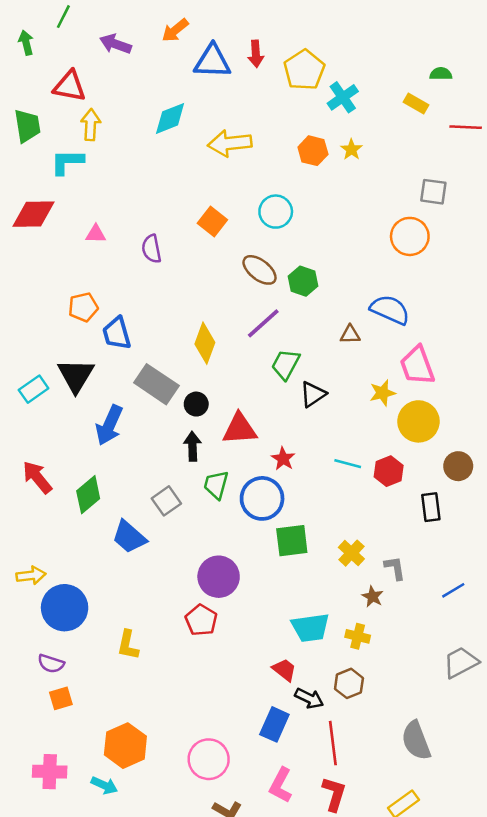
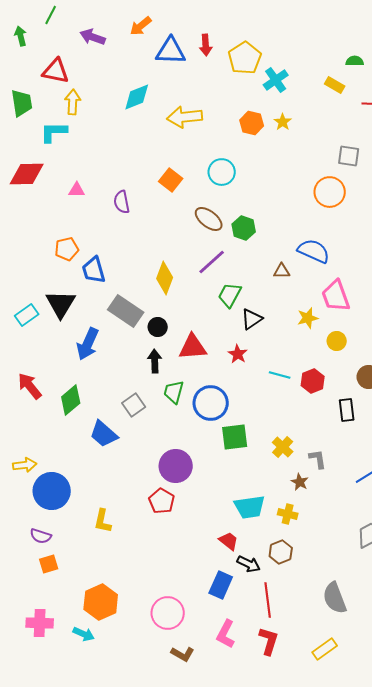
yellow circle: (418, 421) -> (337, 341), size x0.6
red star: (283, 459) -> (238, 354), moved

